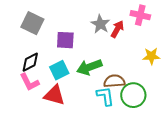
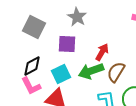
gray star: (100, 24) -> (77, 17), moved
red arrow: (117, 29) -> (102, 52), moved
brown semicircle: (114, 81) -> (116, 72), moved, turned -55

